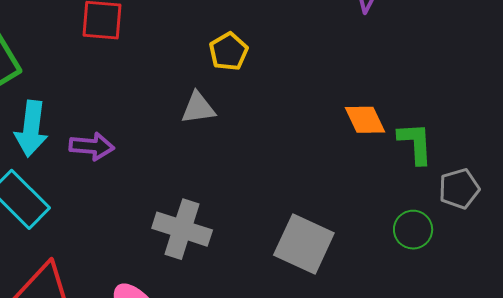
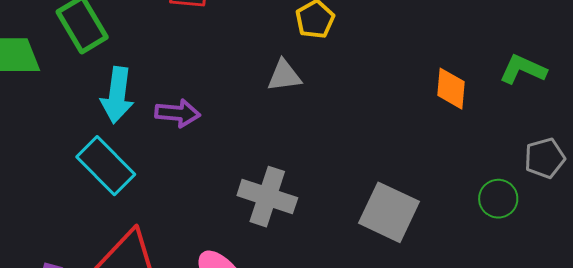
orange diamond: (365, 120) -> (451, 89), turned 30
green L-shape: (415, 143) -> (523, 69), moved, turned -63

